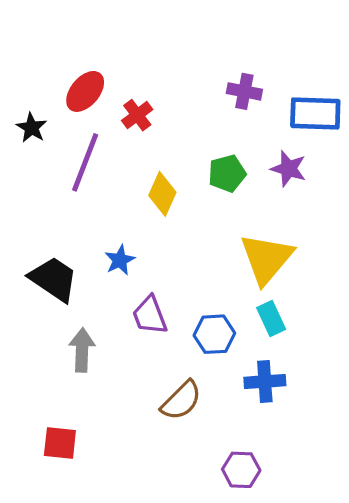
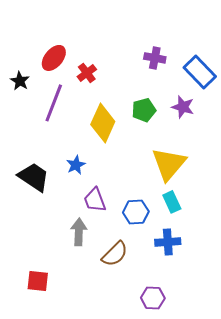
blue rectangle: (315, 114) -> (200, 72), turned 44
yellow diamond: (162, 194) -> (103, 123), size x1.4
gray arrow: (82, 350) -> (79, 232), moved

